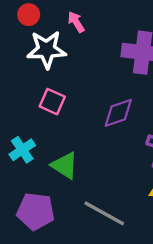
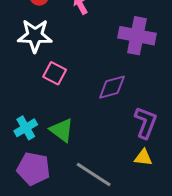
white star: (47, 50) -> (35, 36), moved
cyan cross: (22, 150) -> (26, 128), moved

